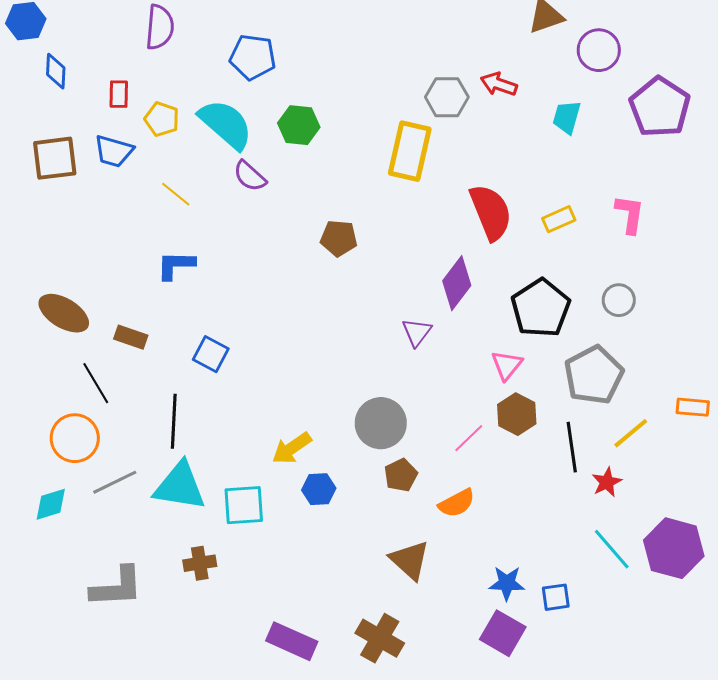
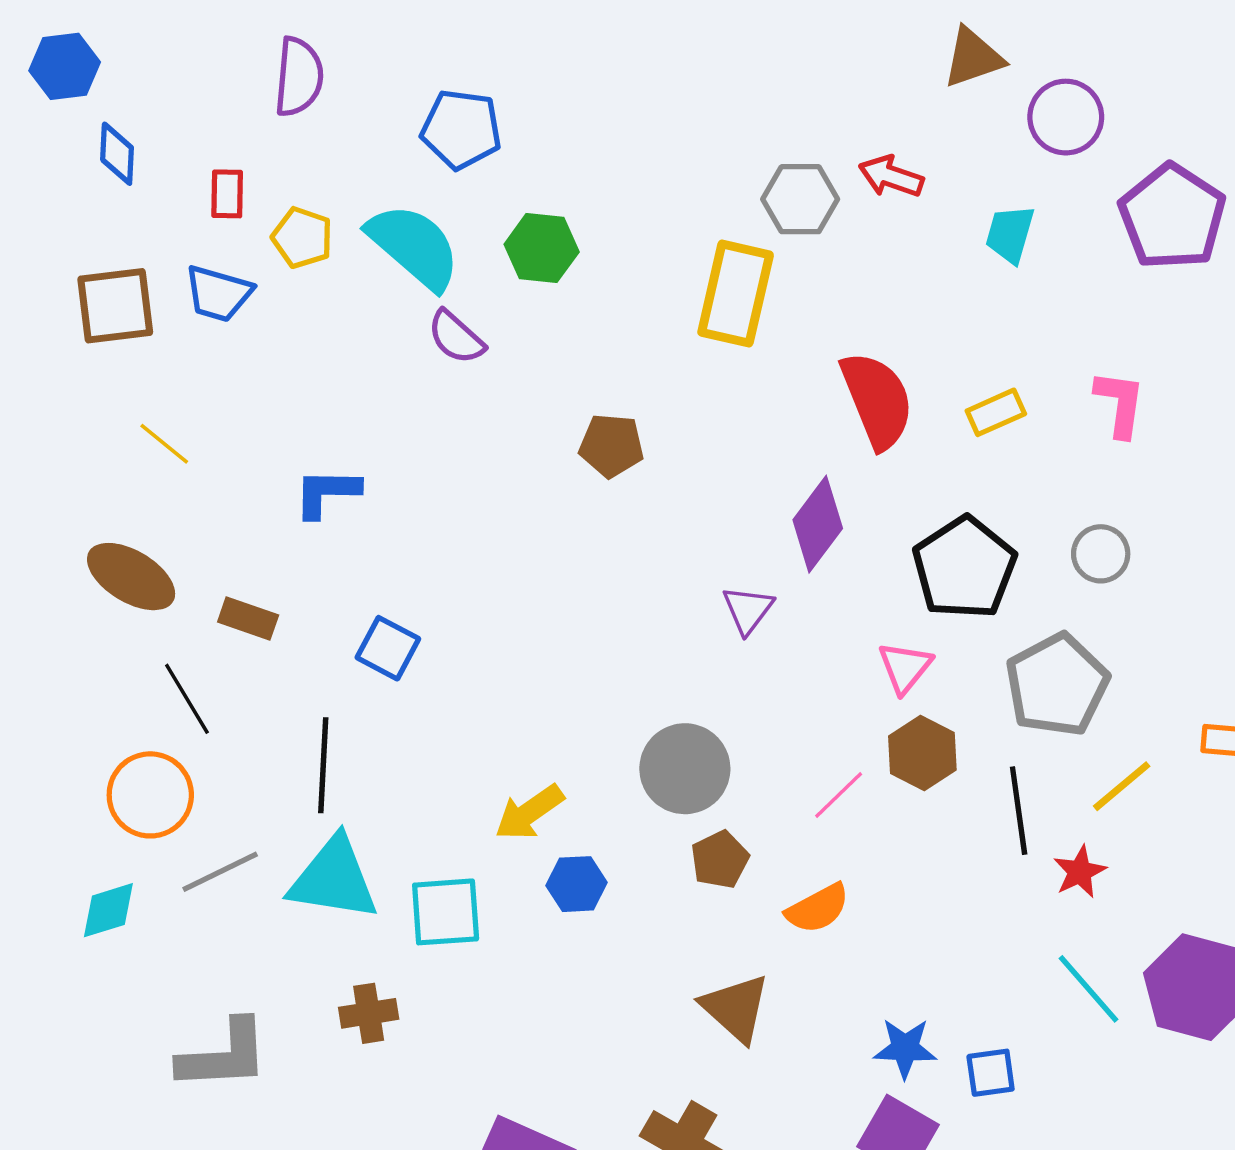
yellow line: (176, 194) -> (164, 444), moved

